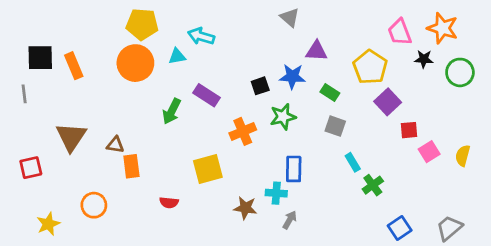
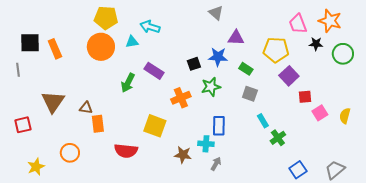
yellow pentagon: (370, 67) -> (276, 50), turned -30
yellow square: (208, 169) -> (155, 126), turned 35
red semicircle: (169, 202) -> (126, 151), size x1.6

